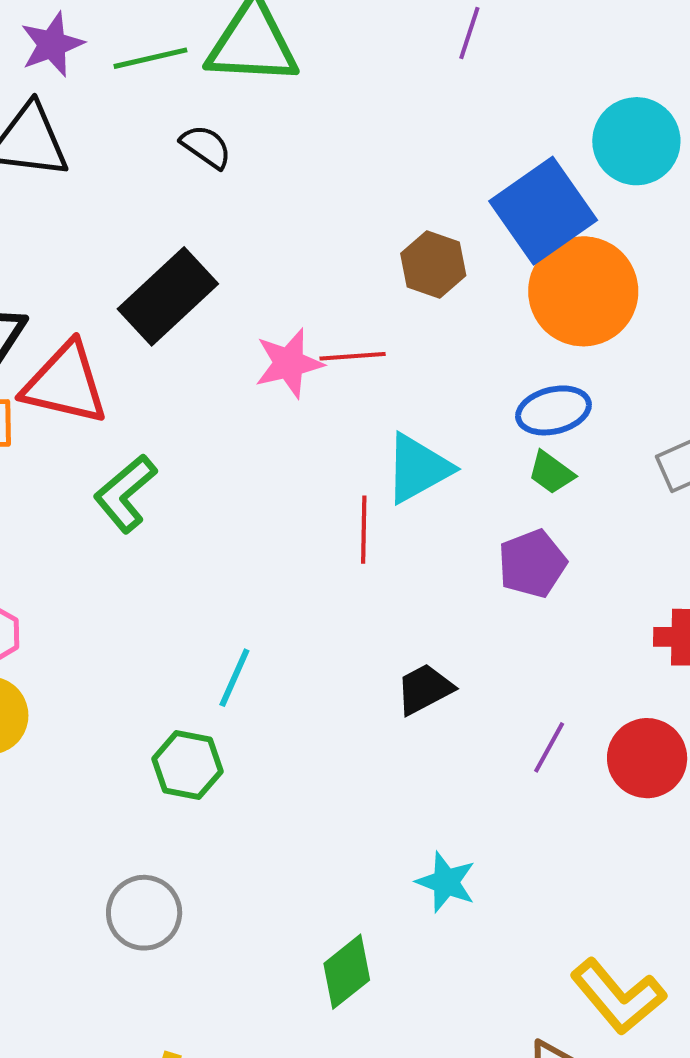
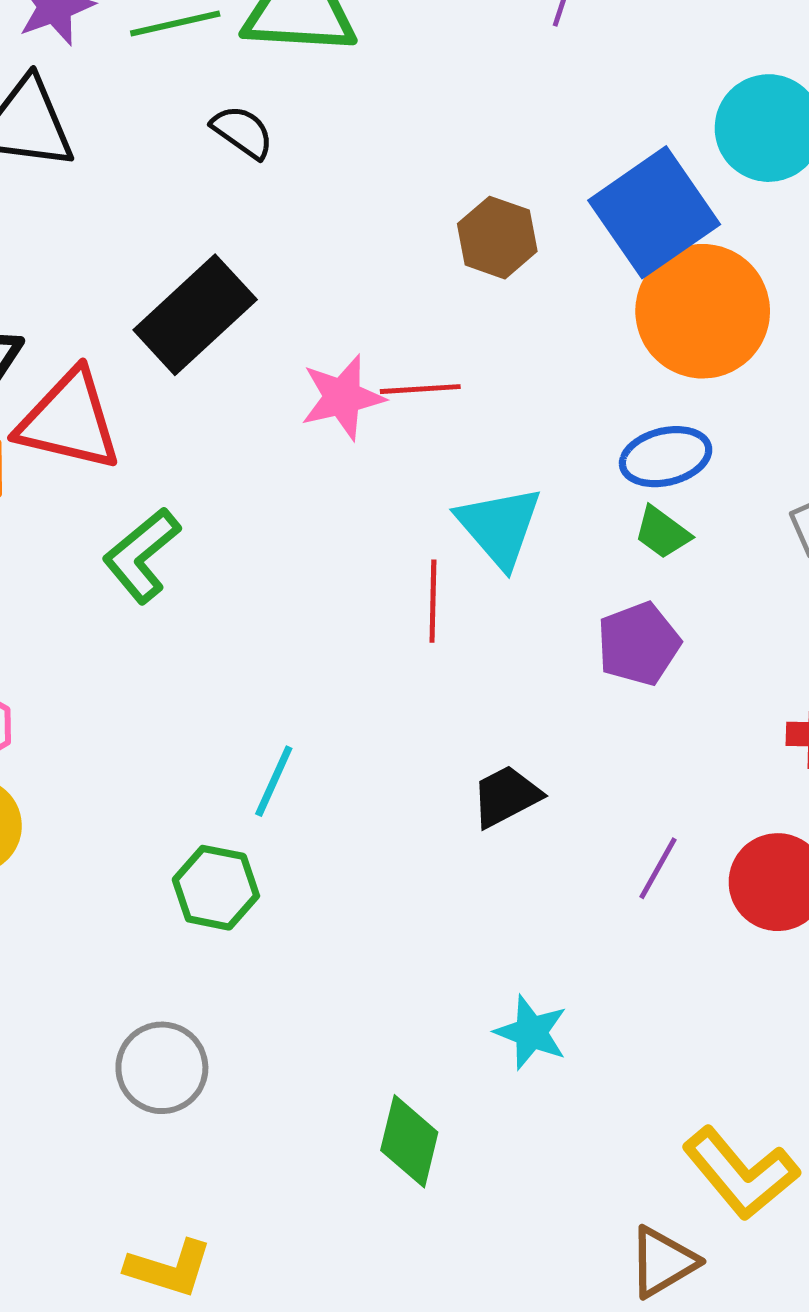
brown hexagon: (433, 264) -> (497, 238), moved
cyan triangle: (418, 468) -> (499, 527), turned -42
green diamond: (347, 972) -> (409, 1141), turned -38

